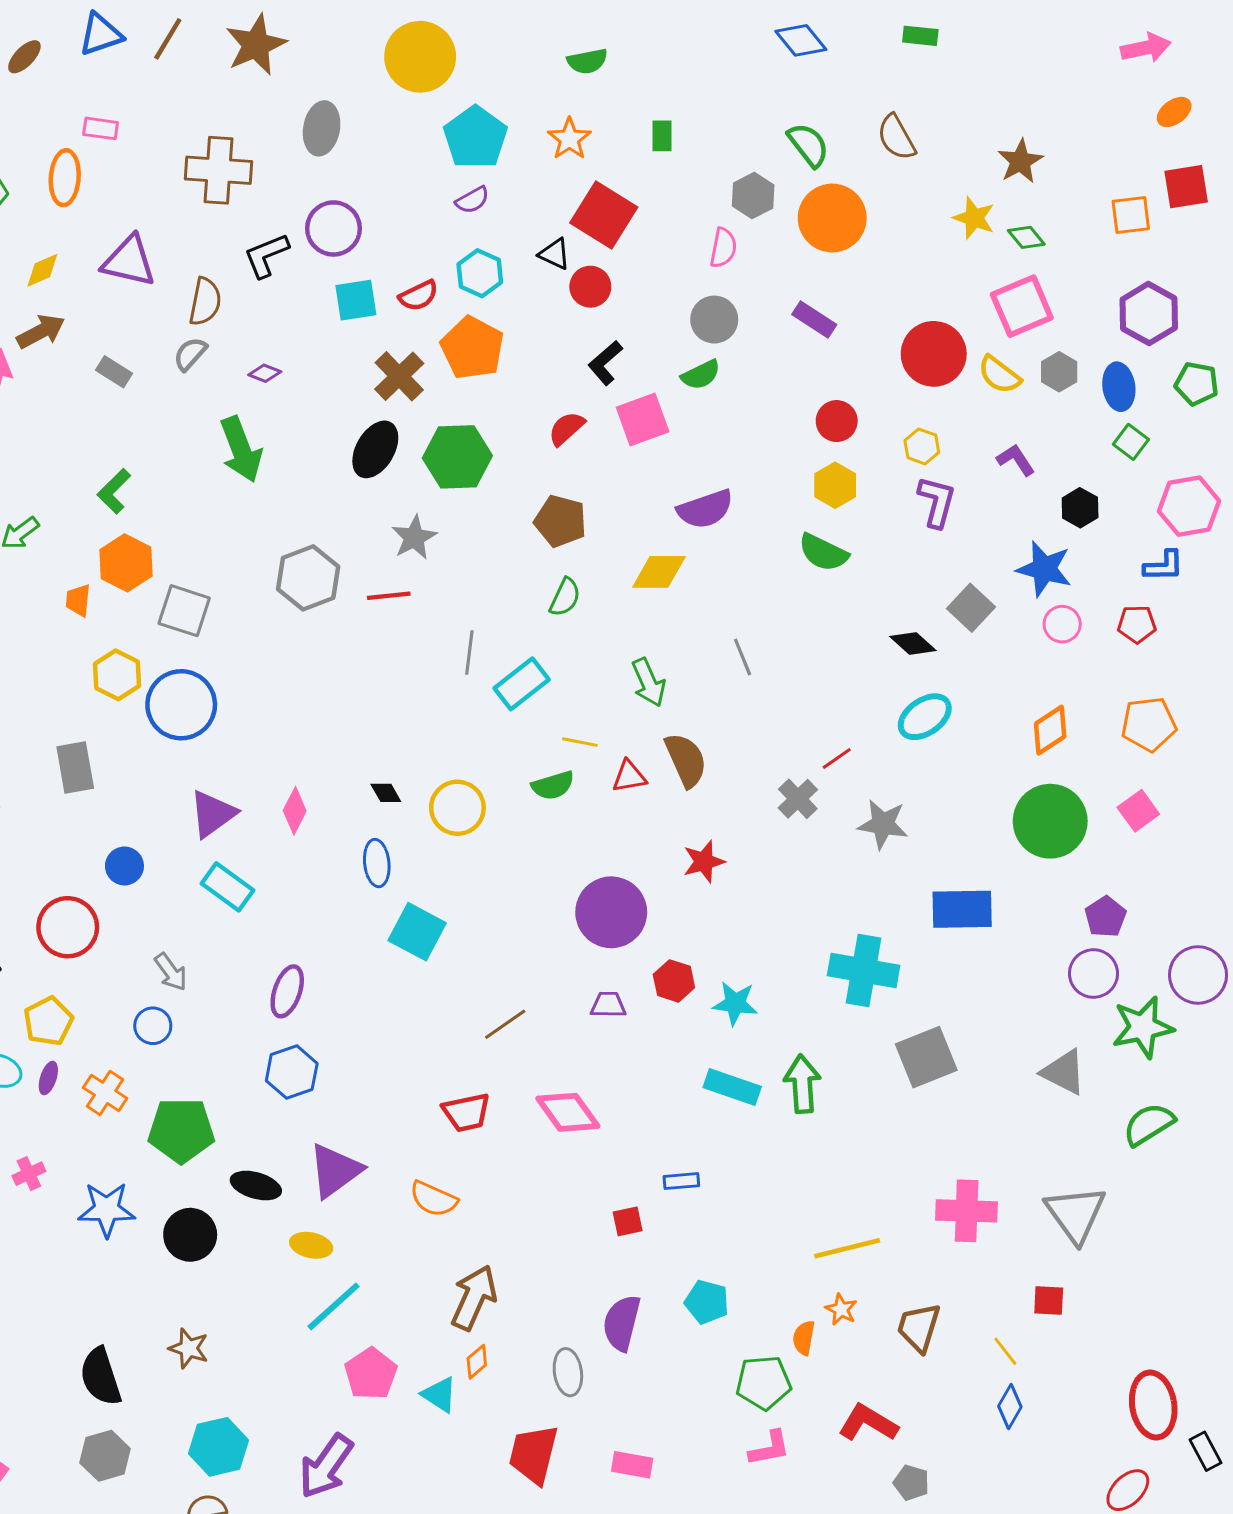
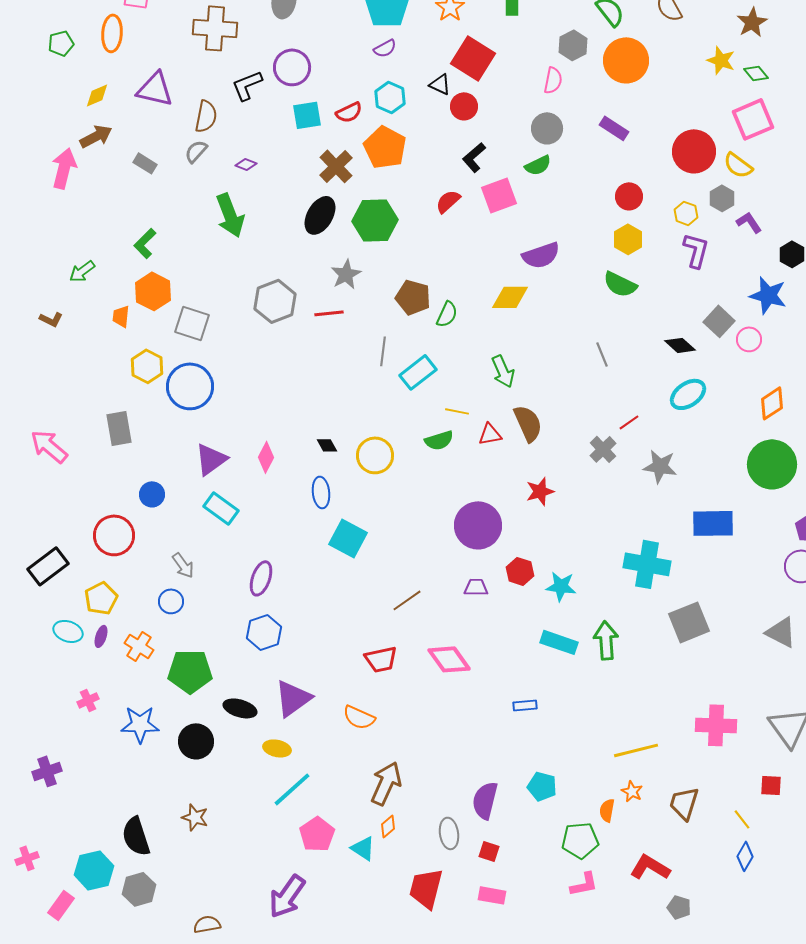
gray hexagon: (1059, 372) -> (722, 198), moved
brown pentagon: (560, 521) -> (413, 297), moved
pink circle: (1062, 624) -> (749, 339), moved
gray line: (743, 657) -> (602, 354), moved
red square: (628, 1221) -> (489, 851), moved, turned 30
cyan hexagon: (219, 1447) -> (94, 870), moved

